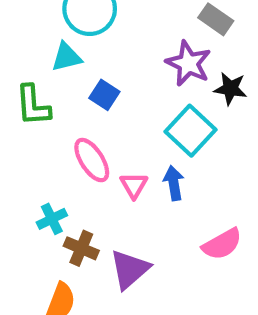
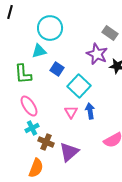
cyan square: (190, 131) -> (79, 86), moved
pink ellipse: (92, 160) -> (29, 106), moved

